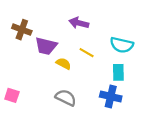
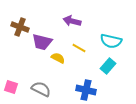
cyan rectangle: (118, 72) -> (108, 66), turned 42
blue cross: (111, 96) -> (86, 90), moved
gray semicircle: (66, 98) -> (41, 89), moved

